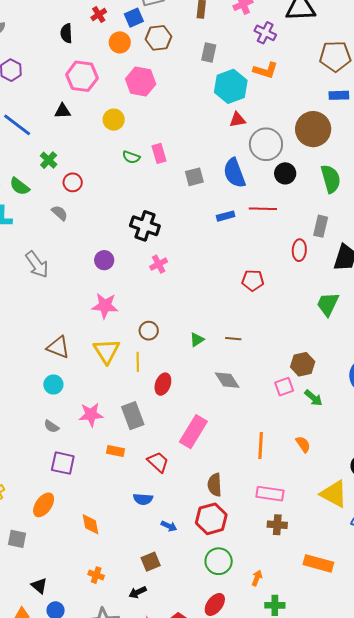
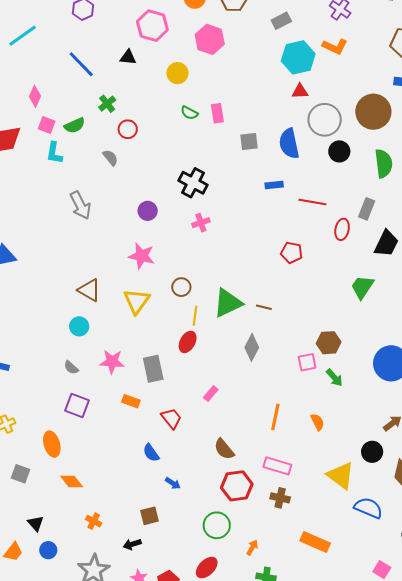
gray rectangle: (209, 53) -> (281, 21), turned 42
green semicircle: (20, 186) -> (75, 125), turned -70
red line: (263, 209) -> (312, 202), moved
green triangle: (197, 340) -> (228, 303), size x2.0
yellow line: (138, 362) -> (195, 316), moved
gray diamond: (227, 380) -> (252, 347), turned 52
pink rectangle: (193, 432) -> (211, 393), size x0.5
brown semicircle: (215, 485) -> (224, 449), turned -45
blue semicircle: (143, 499) -> (151, 453), turned 42
orange ellipse: (44, 505) -> (52, 444), turned -60
red hexagon: (211, 519) -> (237, 486), moved
orange diamond: (91, 524) -> (72, 482), moved, turned -35

